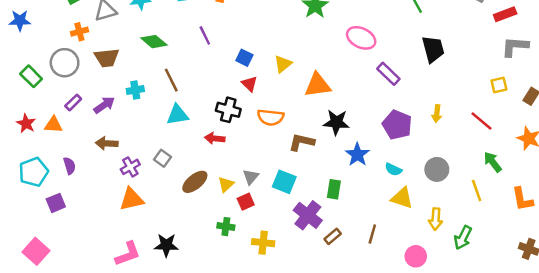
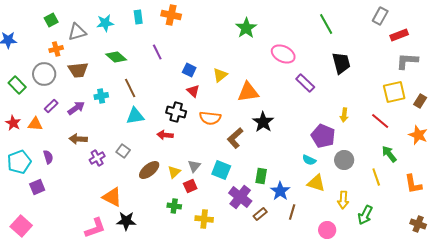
yellow square: (499, 85) -> (394, 92), size x1.6
black star: (336, 122) -> (263, 122), turned 30
purple pentagon: (397, 125) -> (323, 136), moved
brown L-shape: (302, 142) -> (235, 138), turned -55
blue star: (357, 155) -> (280, 191), moved
orange triangle: (132, 199) -> (112, 197), moved, turned 40

